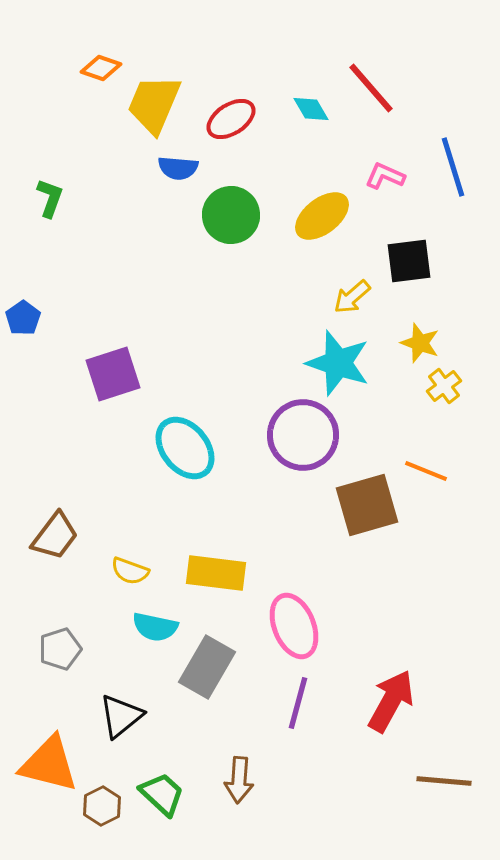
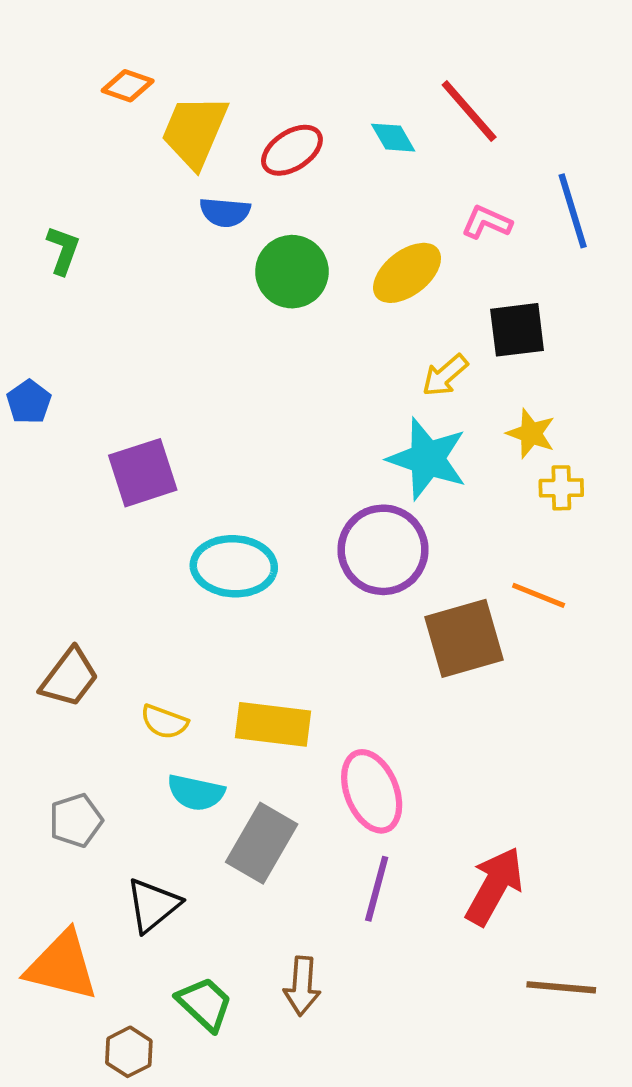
yellow cross: (444, 386) -> (561, 488), turned 36
cyan ellipse: (185, 448) -> (234, 566), turned -48
brown hexagon: (102, 806) -> (129, 1052), moved

